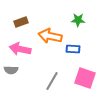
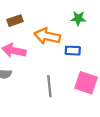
gray line: (52, 81) -> (49, 86), turned -36

